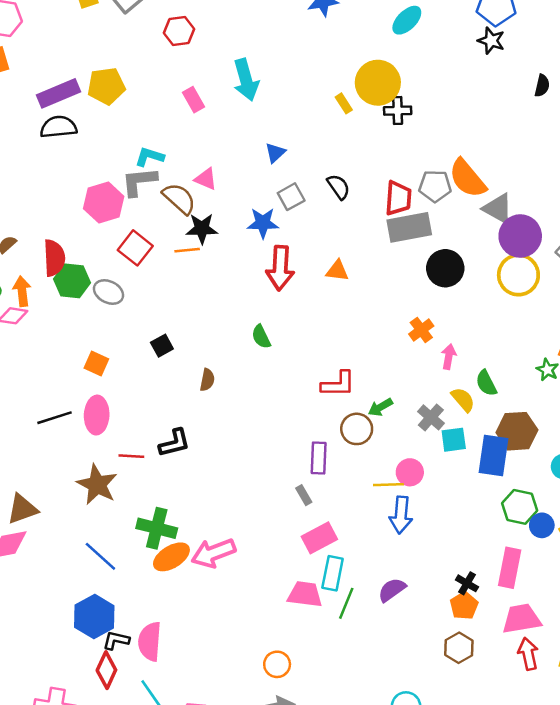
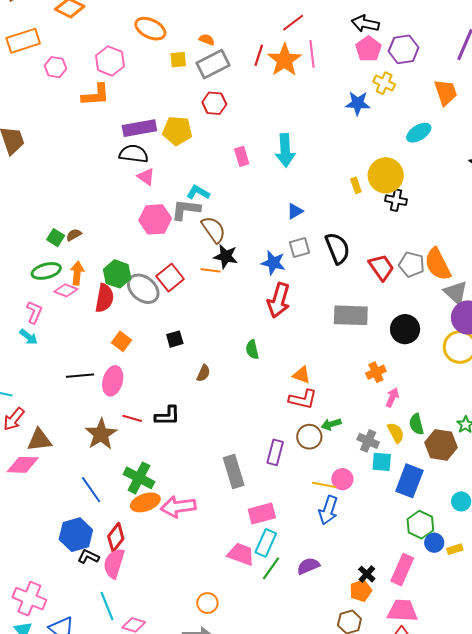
red hexagon: (179, 31) -> (214, 103), moved
pink triangle: (206, 179) -> (146, 177), moved
black semicircle: (339, 187) -> (338, 248), size x1.5
red trapezoid: (398, 198) -> (381, 267), turned -52
gray rectangle: (409, 227) -> (351, 315), moved
red square: (135, 248) -> (170, 278), moved
red semicircle: (54, 258) -> (104, 298), moved
orange triangle: (337, 271) -> (302, 375), moved
gray ellipse: (109, 292) -> (143, 289), size x1.4
gray cross: (431, 417) -> (368, 441), turned -30
brown hexagon: (517, 431) -> (441, 445), moved
gray rectangle: (304, 495) -> (234, 472), moved, size x2.0
red diamond: (106, 670) -> (116, 537), moved

